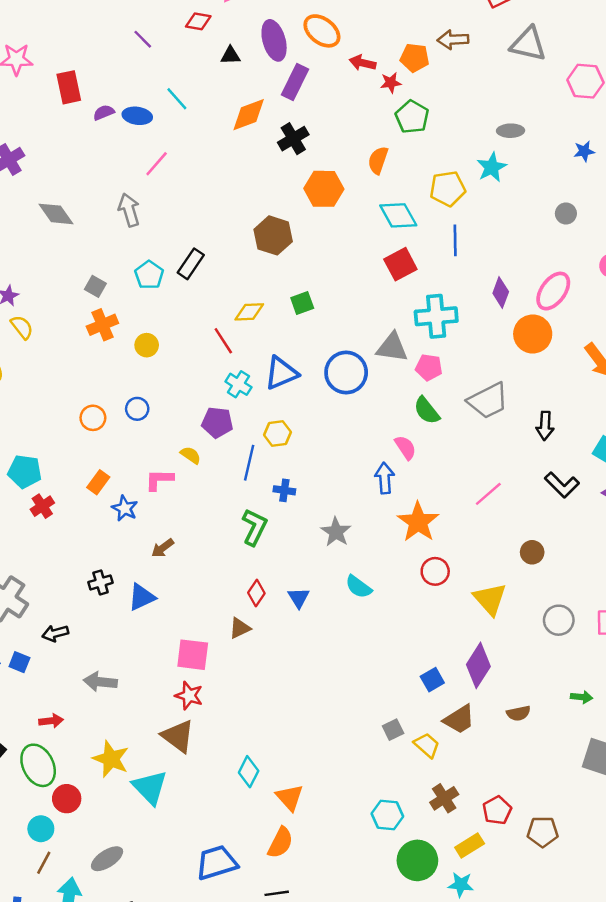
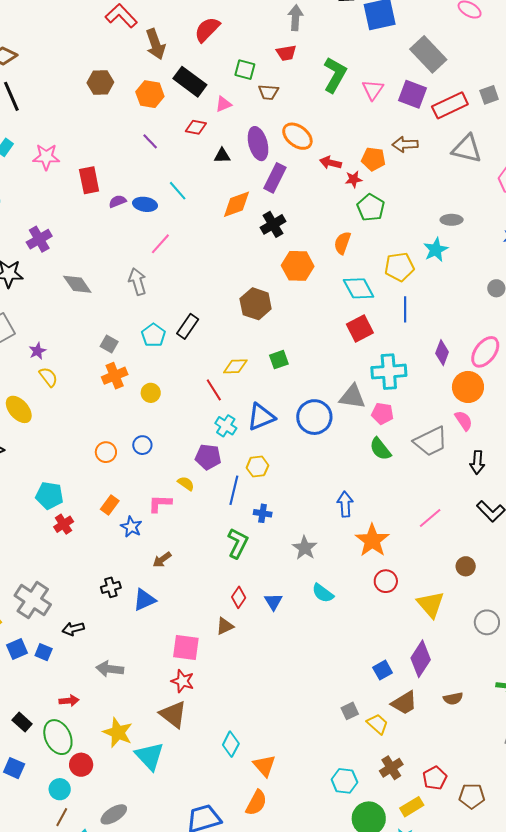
pink semicircle: (405, 447) -> (464, 421), moved

